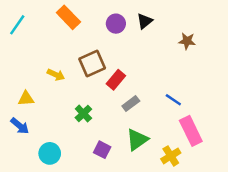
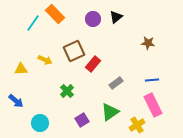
cyan line: (17, 25) -> (33, 23), moved
brown star: (187, 41) -> (148, 43), moved
yellow triangle: (26, 98) -> (21, 69), moved
blue line: (173, 100) -> (152, 80), moved, turned -40
gray rectangle: (131, 103) -> (116, 83), moved
purple square: (102, 150) -> (82, 120), turned 32

